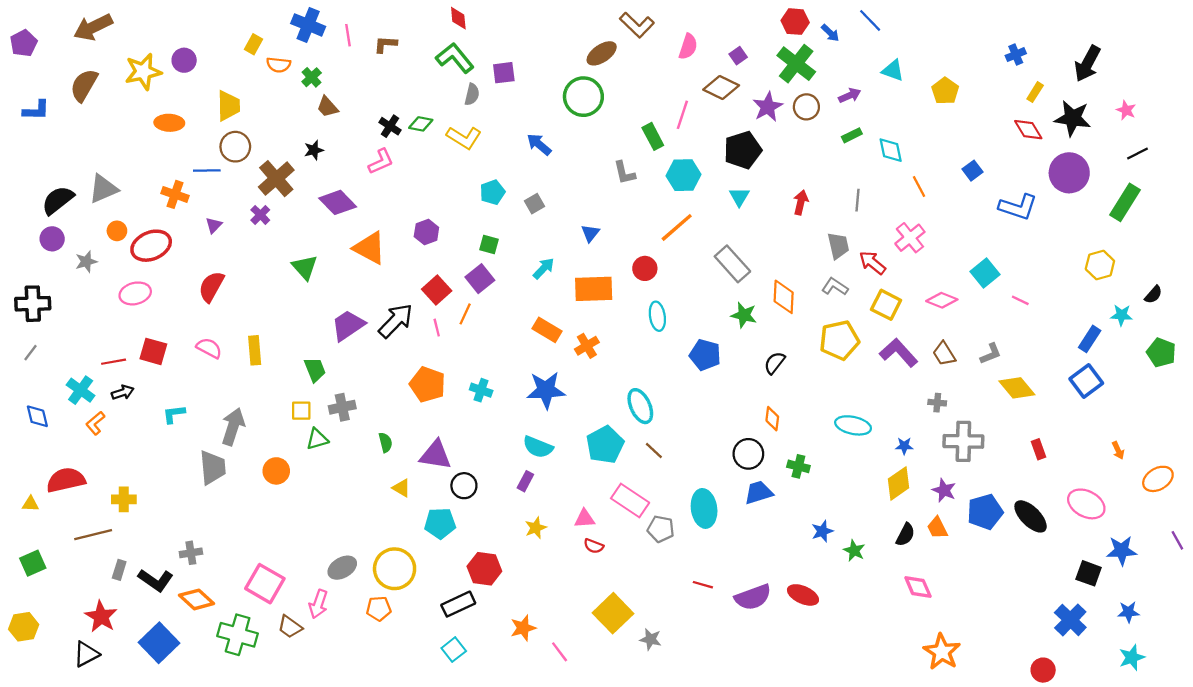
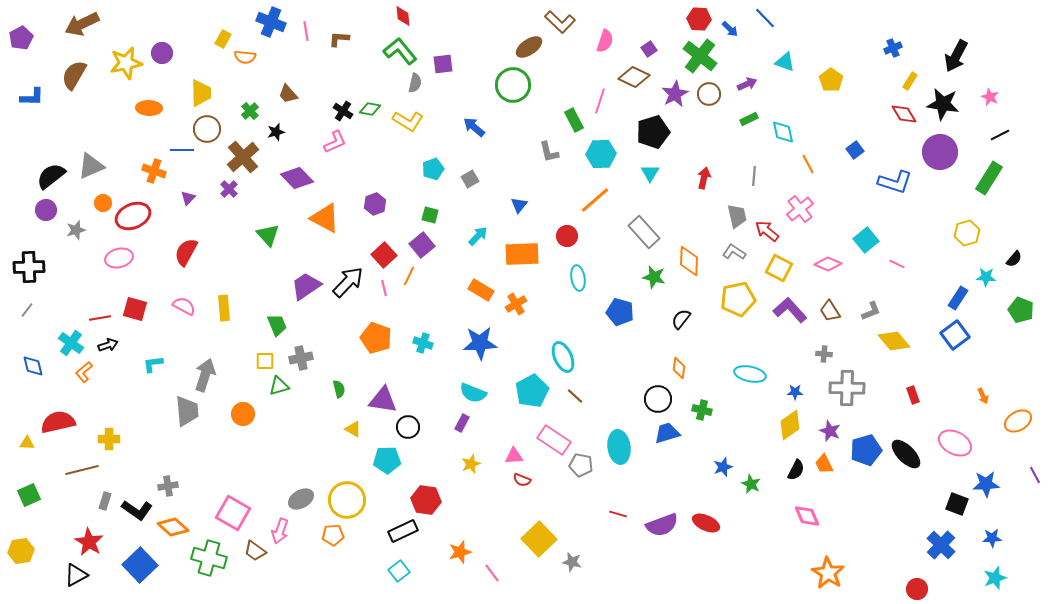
green cross: (312, 77) -> (250, 111), moved

